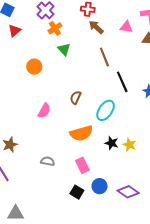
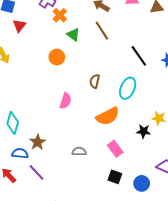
brown line: (104, 57) -> (102, 31), moved
orange circle: (34, 67) -> (57, 57), moved
black star: (112, 143) -> (144, 131), moved
blue circle: (100, 186) -> (142, 183), moved

